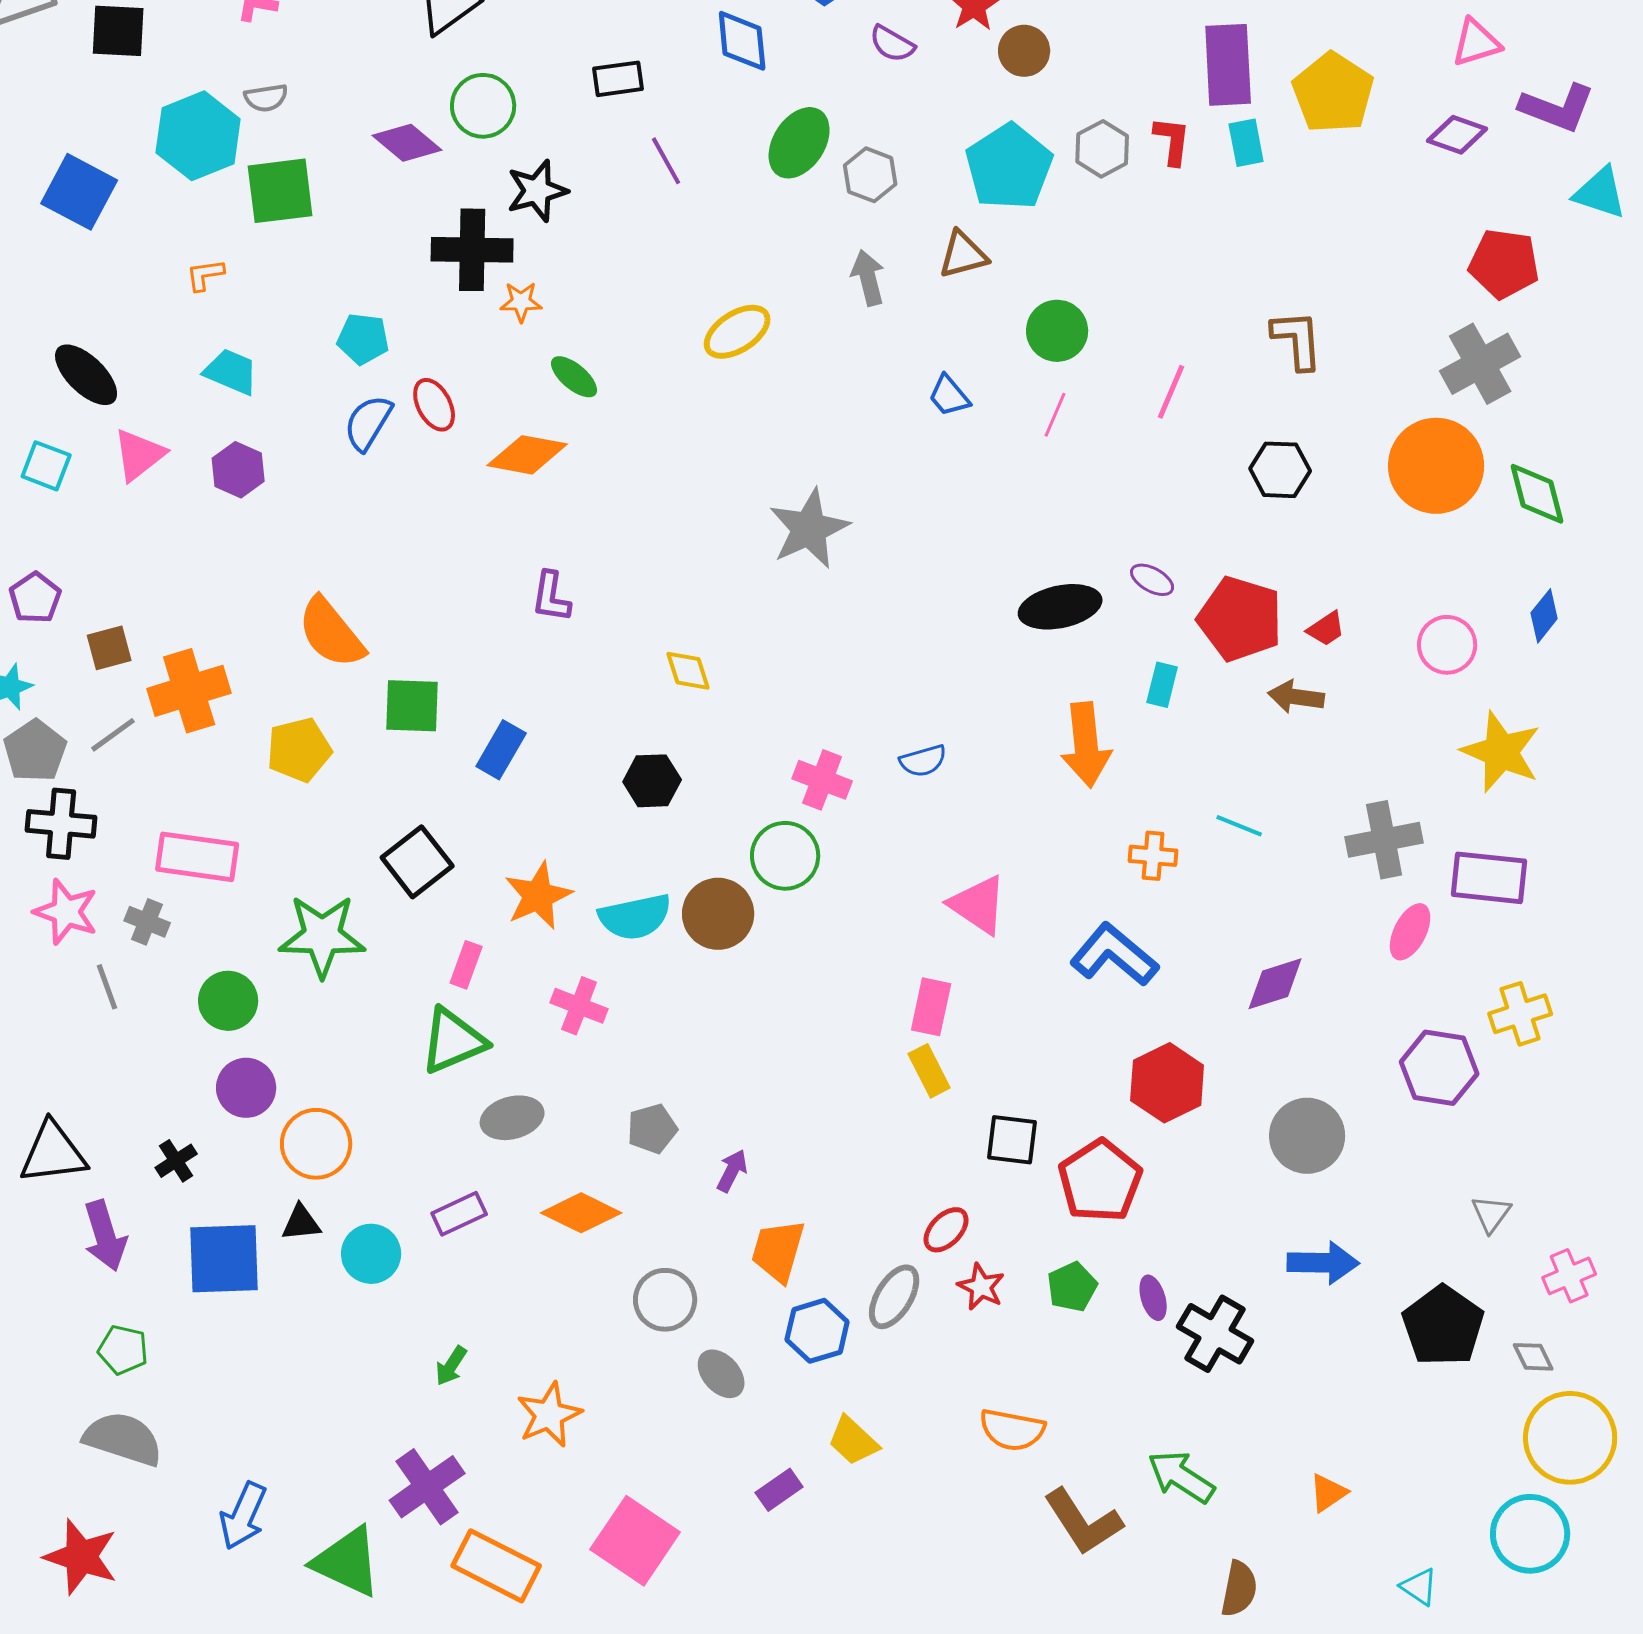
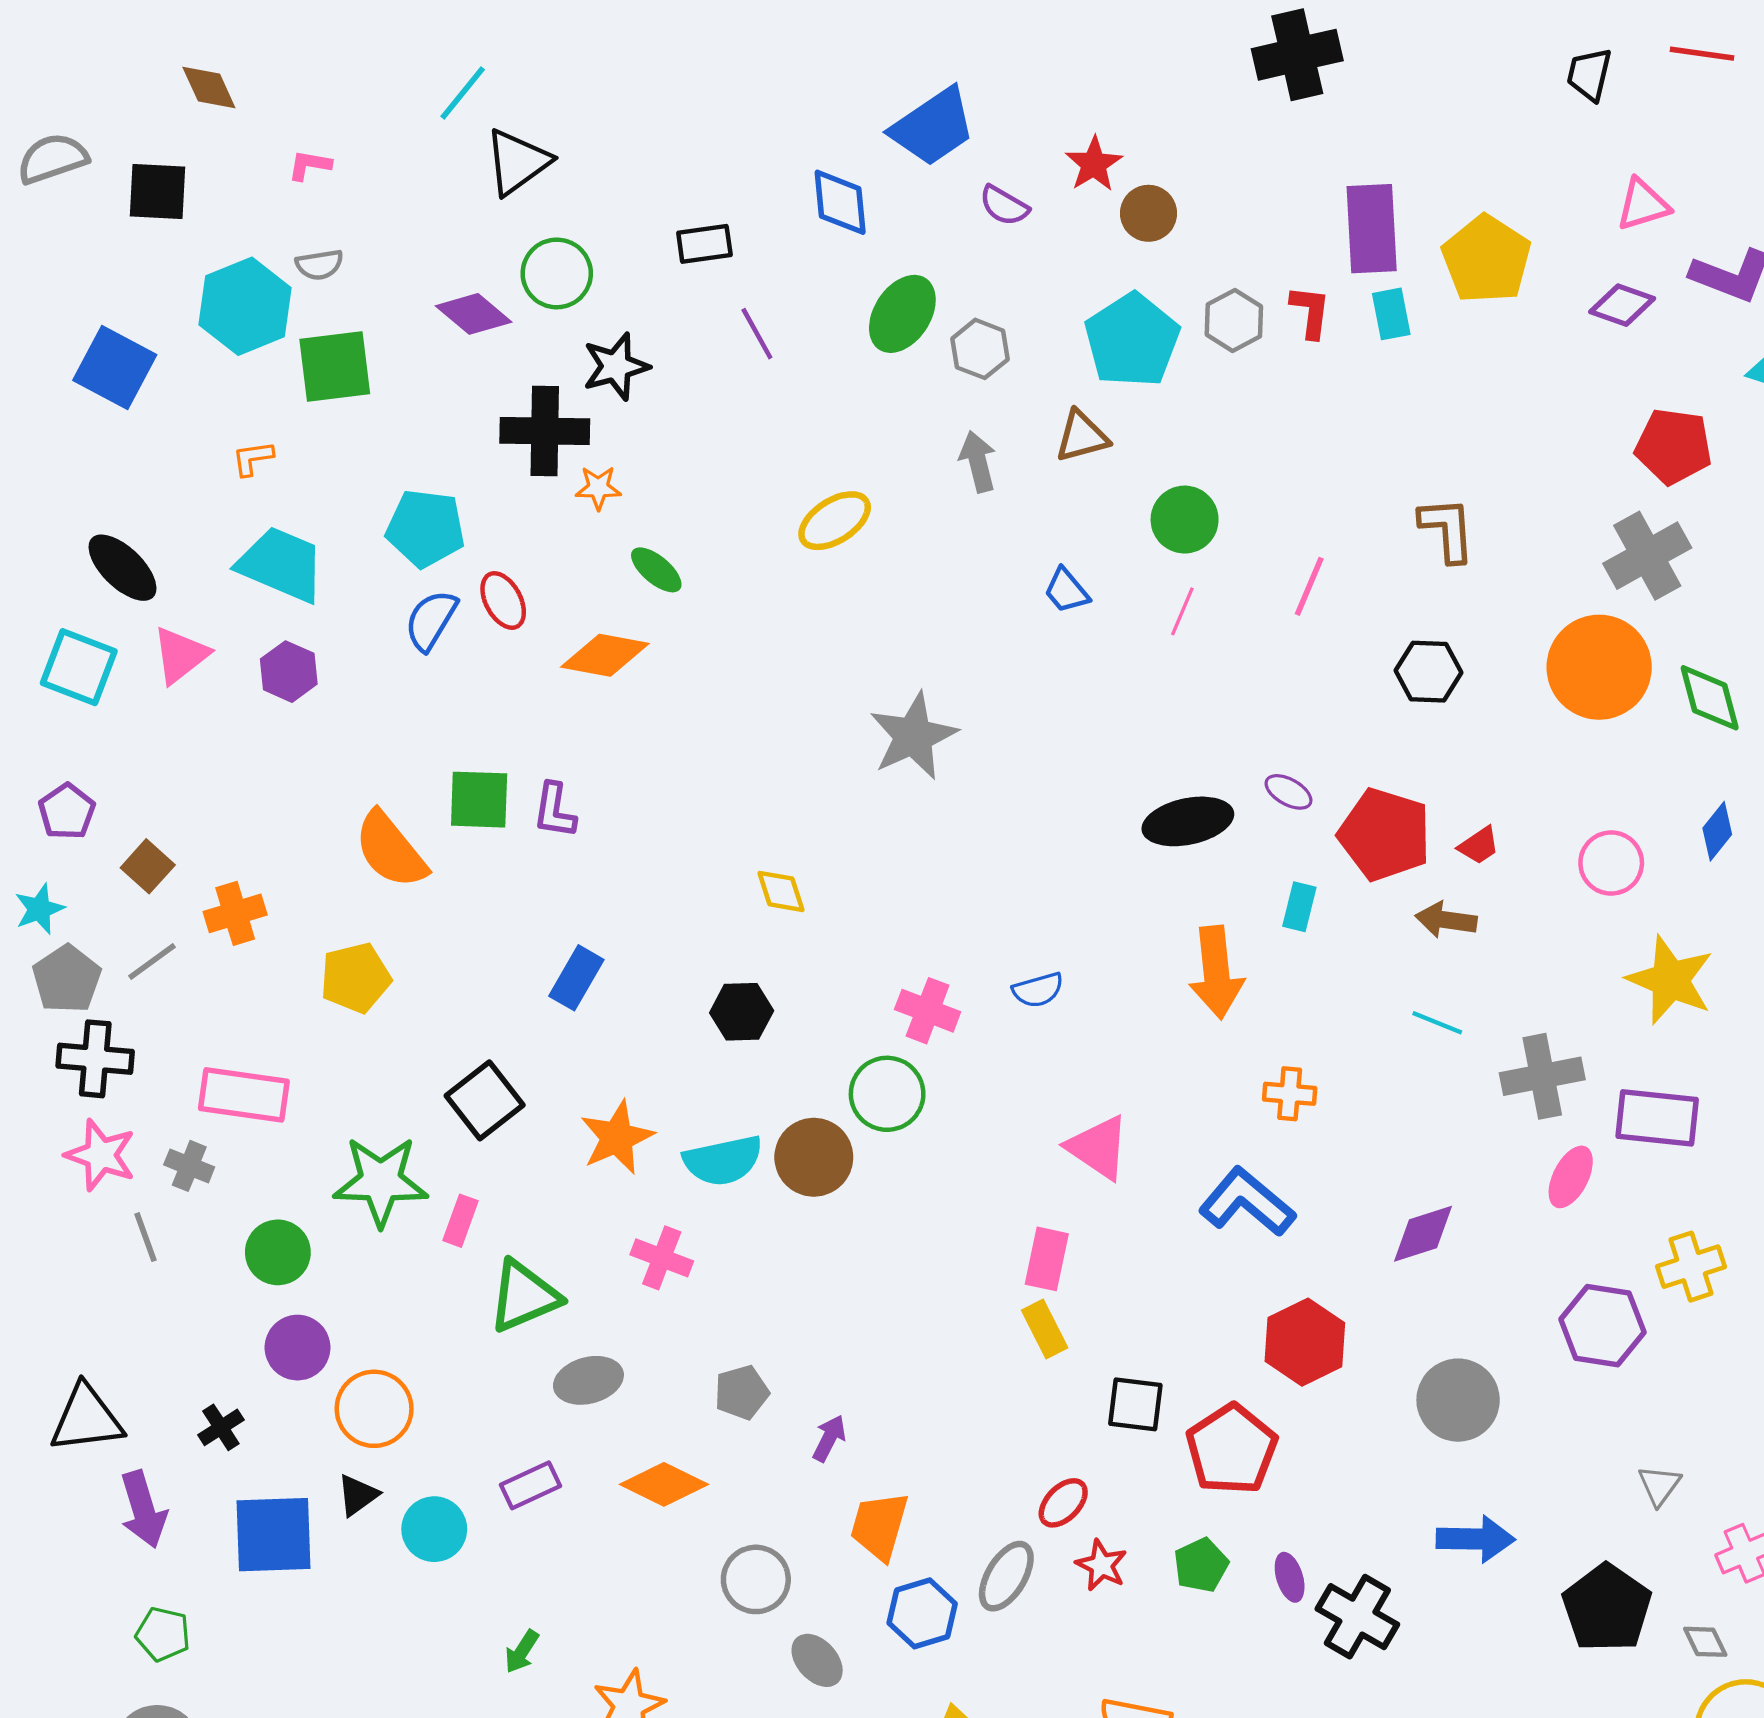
cyan pentagon: (363, 339) -> (425, 528), size x1.4
cyan trapezoid: (231, 372) -> (281, 564), size x1.5
cyan square: (46, 466) -> (79, 667), size x1.4
purple L-shape: (551, 597) -> (555, 811), moved
brown square: (109, 648) -> (148, 866), turned -33
orange cross: (189, 691) -> (235, 913), size x0.7
green square: (412, 706) -> (479, 800), moved
cyan line: (1239, 826) -> (1437, 1023), moved
pink rectangle: (466, 965) -> (460, 1221), moved
black triangle: (301, 1223) -> (358, 1495), turned -30

